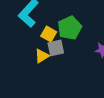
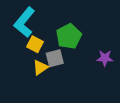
yellow square: (49, 34) -> (35, 44), moved

